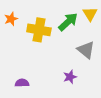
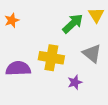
yellow cross: (39, 30) -> (51, 58), moved
purple semicircle: (22, 83) -> (18, 68), moved, size x1.6

